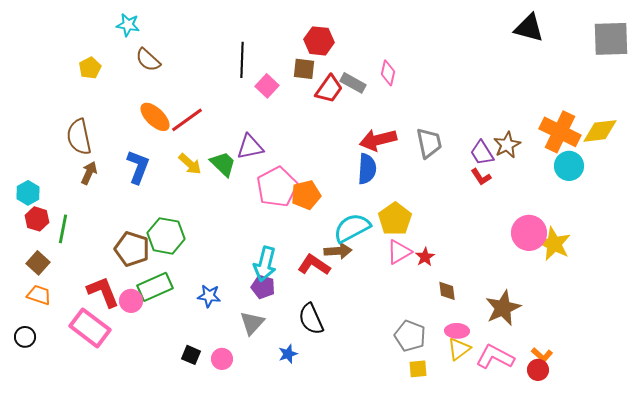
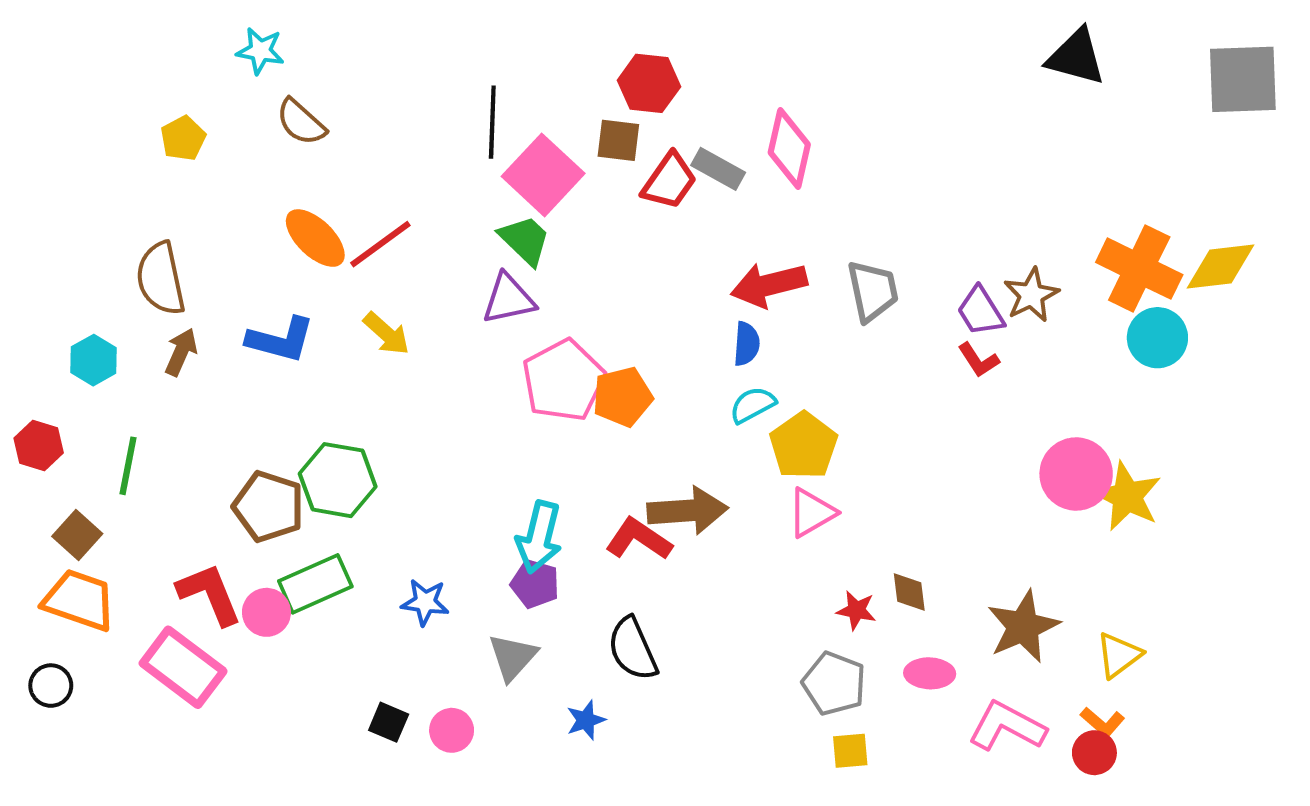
pink diamond: (388, 73) -> (789, 149), size x1.5
pink square: (267, 86) -> (543, 175), size x1.6
green trapezoid: (223, 164) -> (525, 240), moved
blue L-shape: (138, 167) -> (281, 340), turned 84
blue semicircle: (367, 169) -> (747, 344), size x0.7
cyan hexagon: (28, 193) -> (94, 360), moved
red hexagon: (37, 219) -> (39, 446), moved
cyan semicircle: (352, 228) -> (753, 405), moved, size x0.6
brown arrow: (338, 251) -> (688, 511), size x1.4
red star: (425, 257) -> (856, 610), moved, turned -30
orange trapezoid: (39, 295) -> (79, 600), size x1.5
yellow triangle: (459, 349) -> (1119, 655), moved

